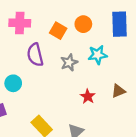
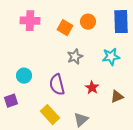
purple semicircle: (35, 55) -> (57, 85), moved
cyan star: (98, 55) -> (111, 57), moved
brown triangle: (118, 91) -> (117, 97), moved

